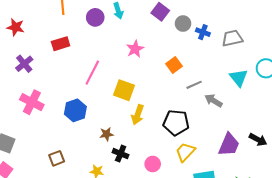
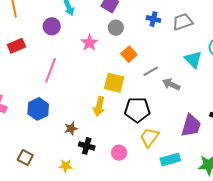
purple circle: (95, 17) -> (52, 26), moved
gray circle: (183, 24) -> (116, 28), moved
yellow square: (124, 90) -> (114, 83), moved
brown square: (57, 158) -> (25, 158), turned -35

